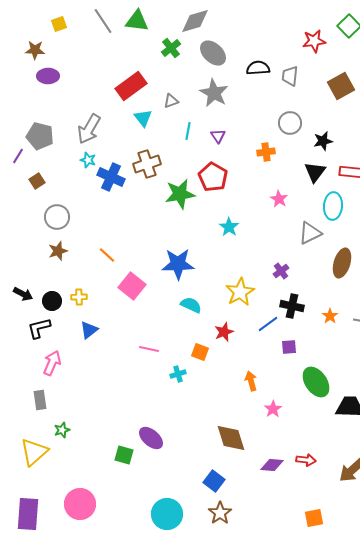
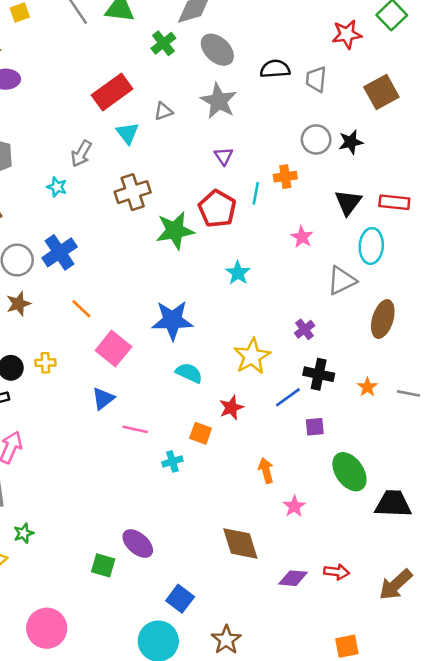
gray arrow: (89, 129) -> (81, 154), moved, size x0.7
cyan line: (188, 131) -> (256, 193), moved
black star: (323, 141) -> (351, 142), moved
blue cross: (111, 177) -> (60, 252), moved, turned 32
blue triangle: (89, 330) -> (103, 399), moved
blue square: (214, 481) -> (180, 599), moved

